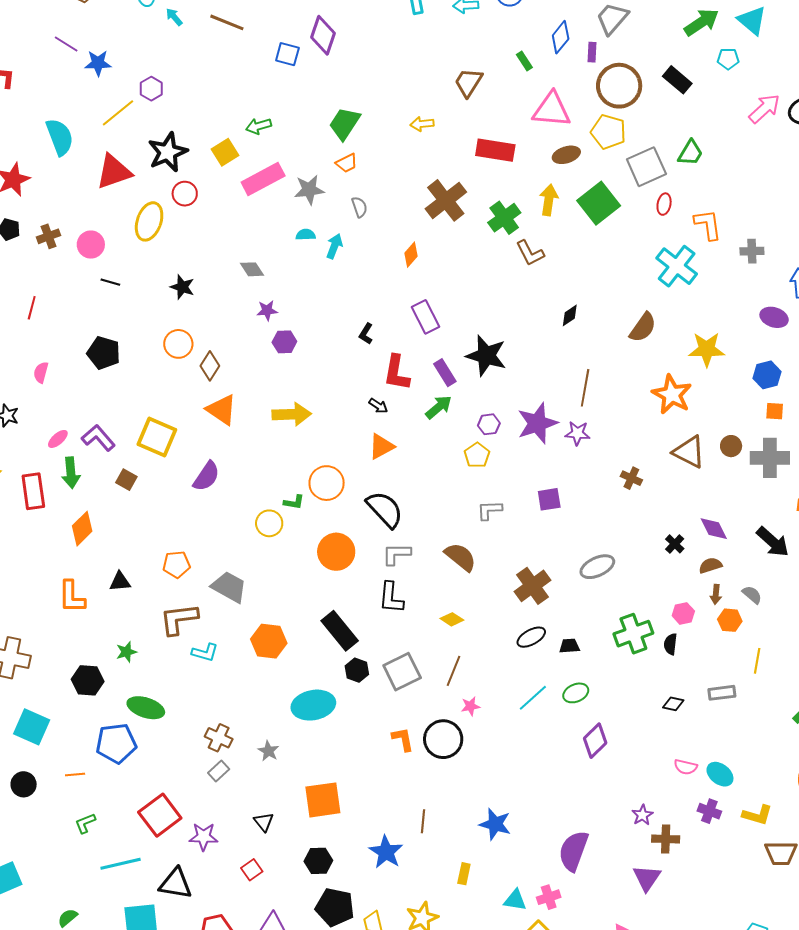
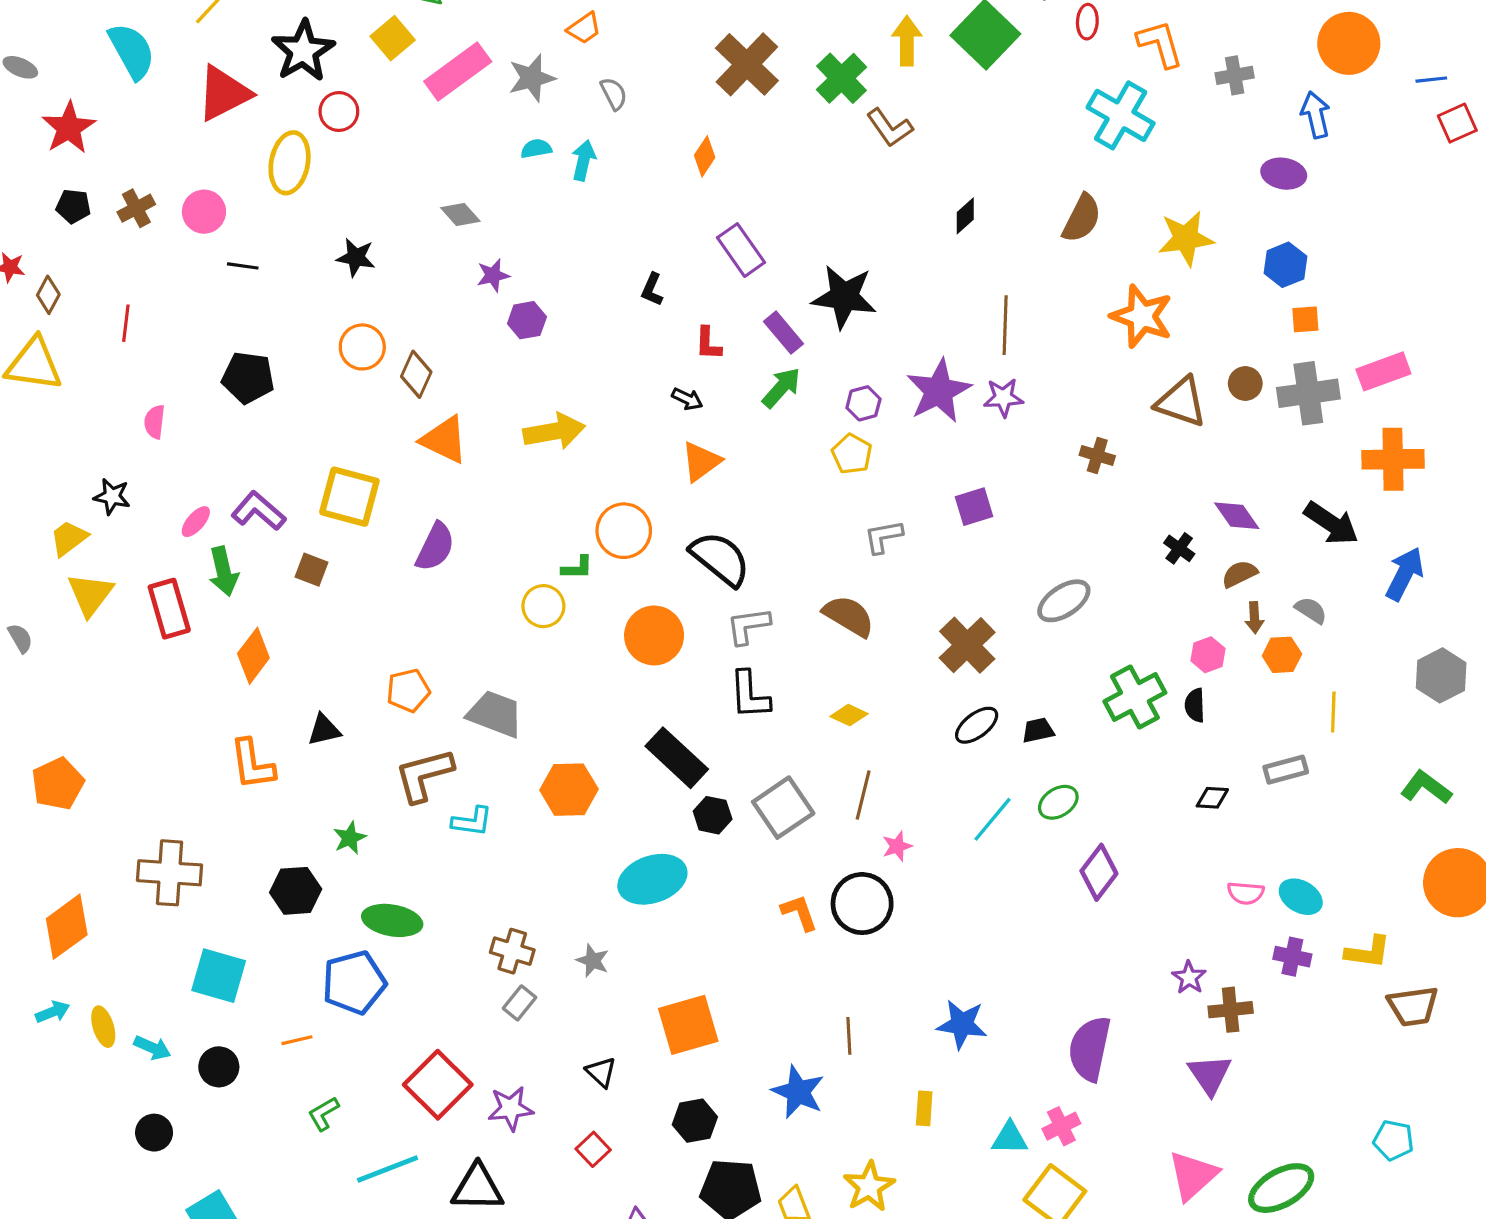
red L-shape: (396, 373) -> (708, 343), size x0.6

